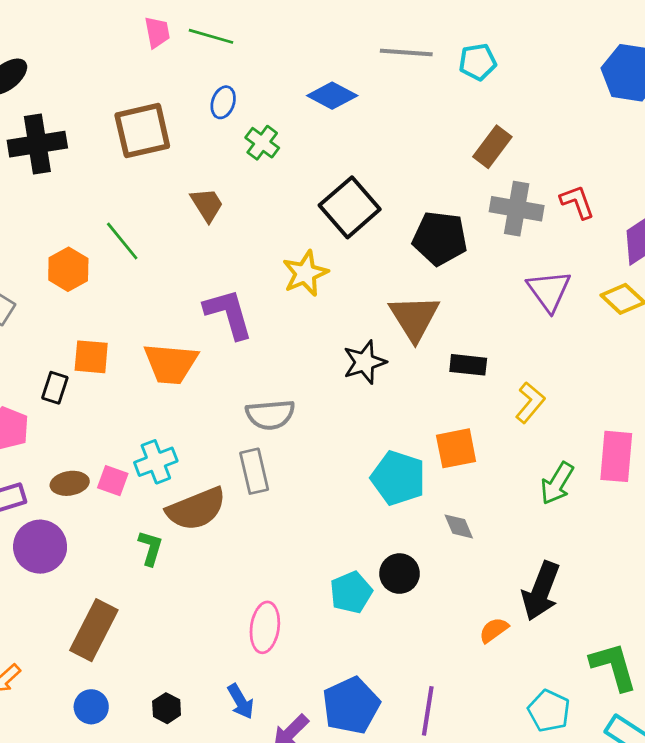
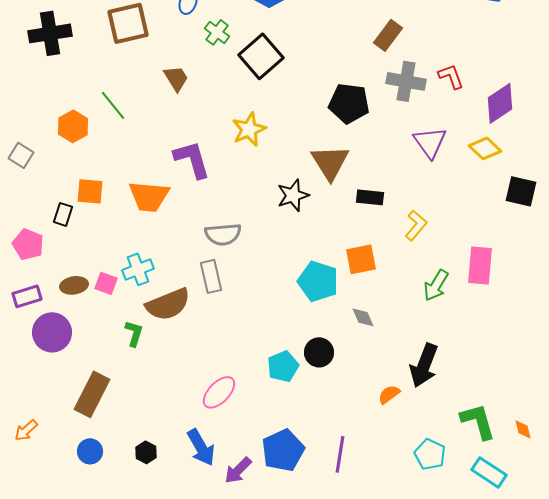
black square: (350, 207) -> (261, 56), moved
pink ellipse: (265, 627) -> (219, 392), turned 36
blue arrow: (241, 701) -> (201, 447), size x1.4

